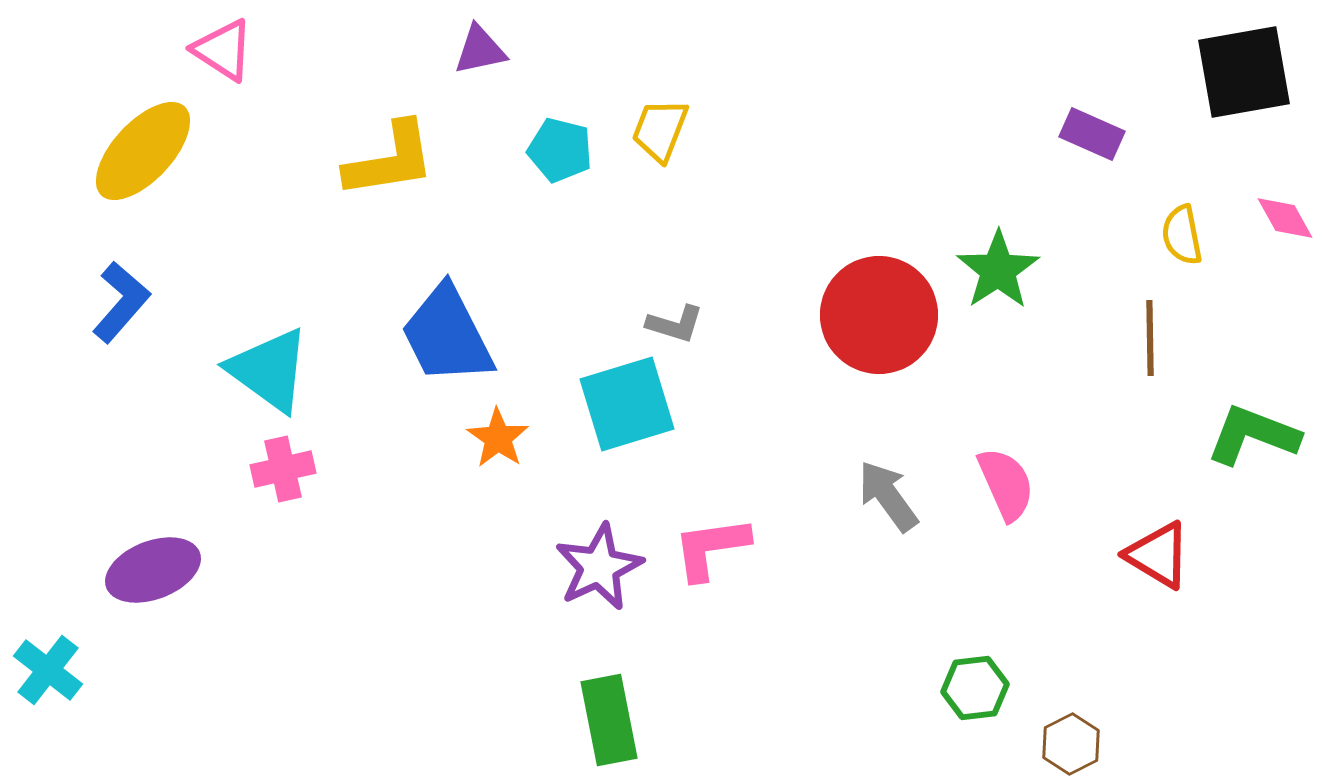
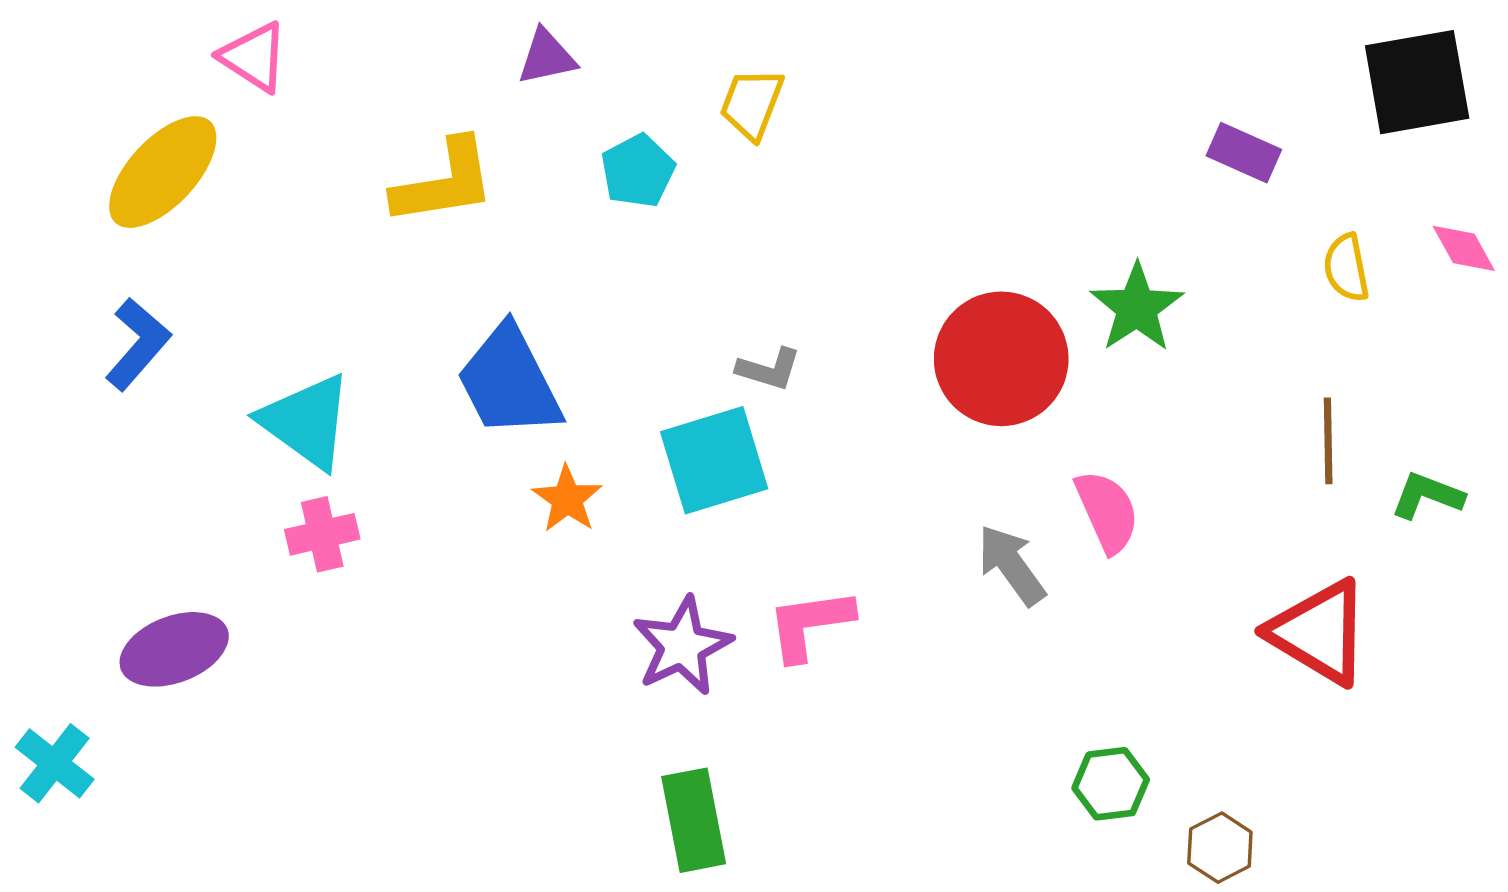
yellow trapezoid: (660, 130) -> (752, 104), moved
cyan pentagon: (560, 150) -> (638, 171), turned 30
brown line: (1150, 338) -> (1328, 441), moved
green L-shape: (1253, 435) -> (1427, 496), size x0.7
pink semicircle: (1006, 484) -> (1107, 512), moved
red triangle: (1158, 555) -> (1319, 632), size x1.4

